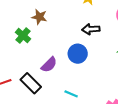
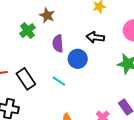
purple semicircle: (49, 65) -> (58, 44), moved, turned 120
cyan line: (71, 94) -> (59, 81), moved

